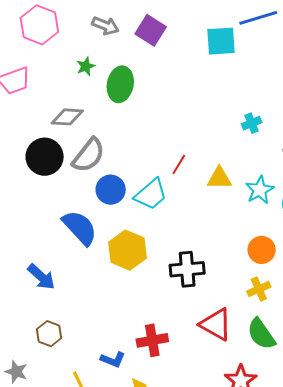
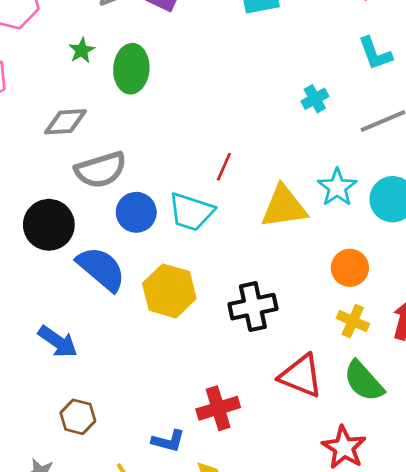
gray semicircle: (88, 155) -> (101, 170), turned 42
black circle: (45, 157) -> (49, 225), moved
yellow triangle: (219, 178) -> (284, 207), moved, size x1.4
cyan trapezoid: (151, 194) -> (191, 212), turned 66
yellow cross: (259, 289) -> (353, 321), turned -35

